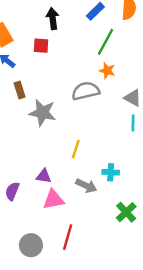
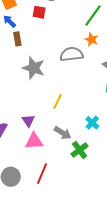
brown rectangle: (20, 90) -> (17, 39), moved
cyan cross: (111, 172) -> (92, 123), moved, turned 32
purple triangle: (44, 176) -> (28, 121), turned 40
green cross: (126, 212) -> (80, 150), moved

